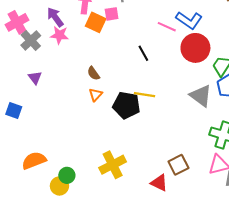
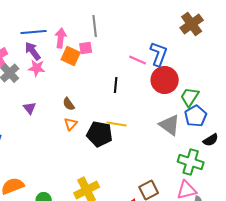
blue L-shape: (189, 20) -> (159, 54), turned -105
black line: (143, 53) -> (116, 85), turned 35
purple triangle: (35, 78) -> (30, 108), moved

